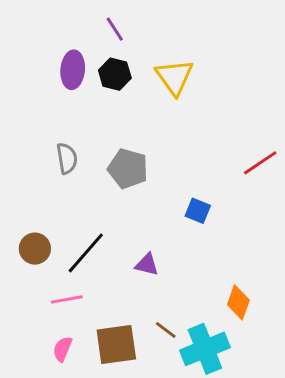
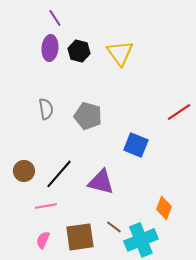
purple line: (115, 29) -> (55, 18), moved
blue square: (198, 211) -> (136, 145), size x1.4
purple triangle: (147, 265) -> (101, 182), size x1.6

